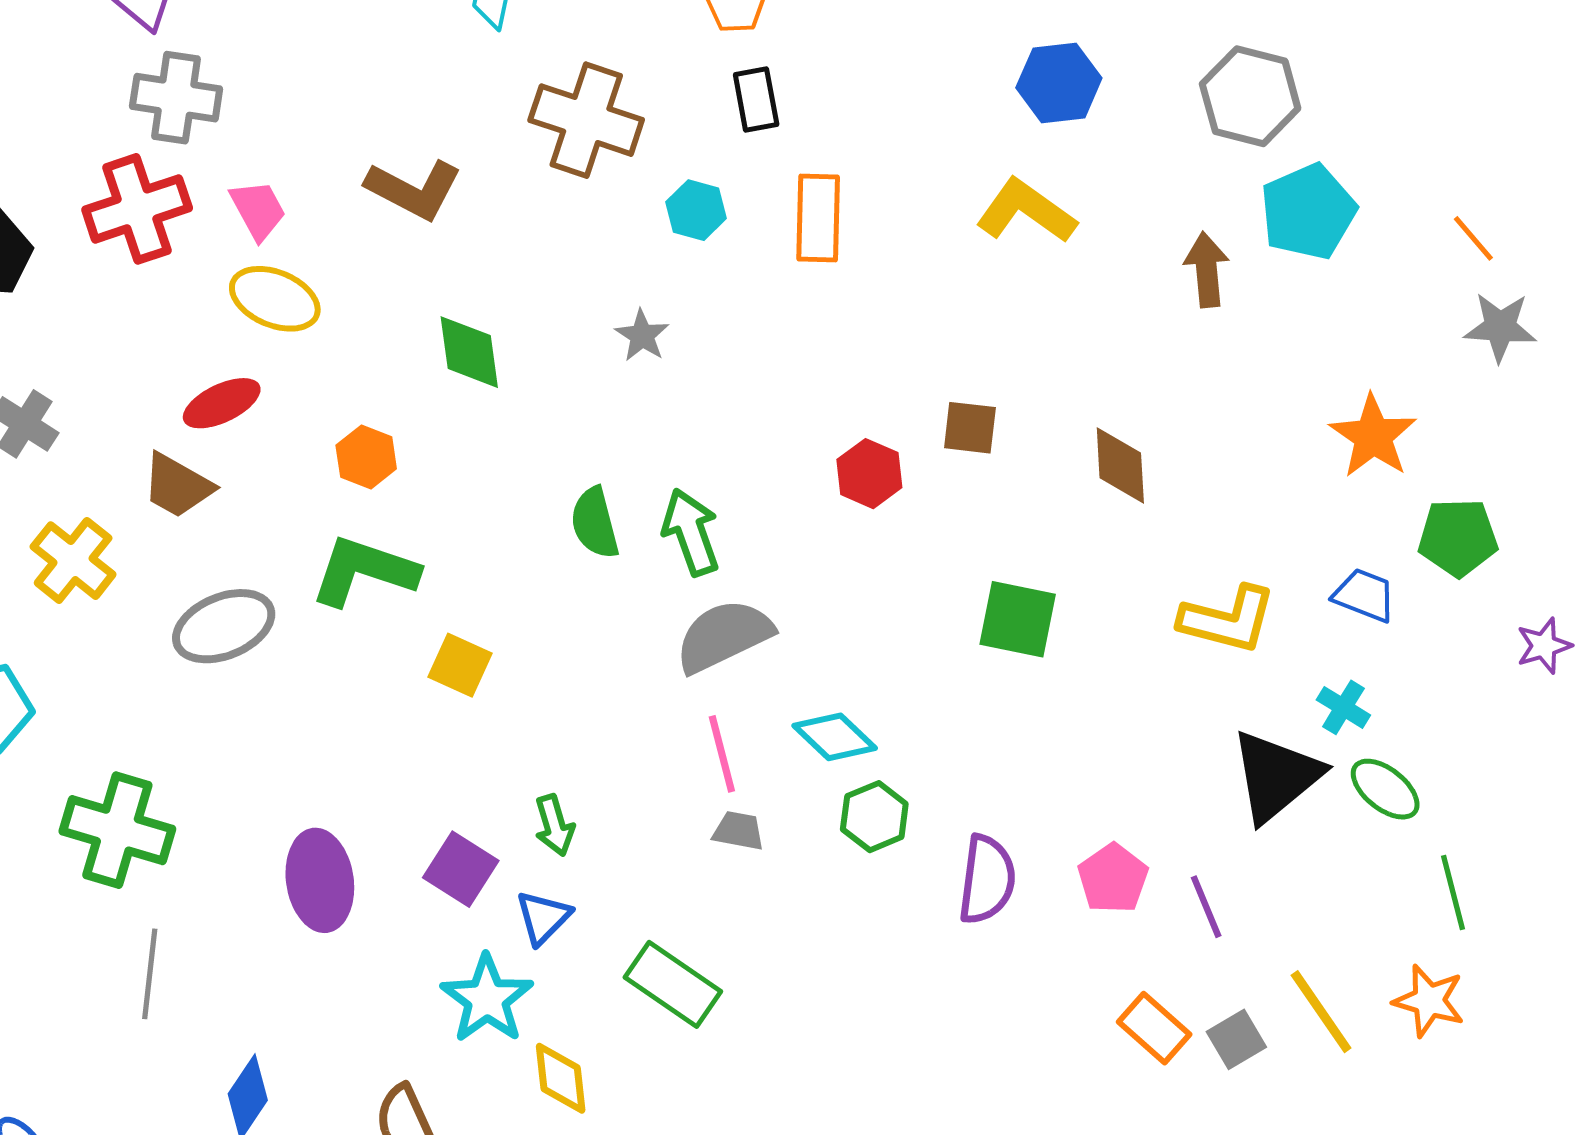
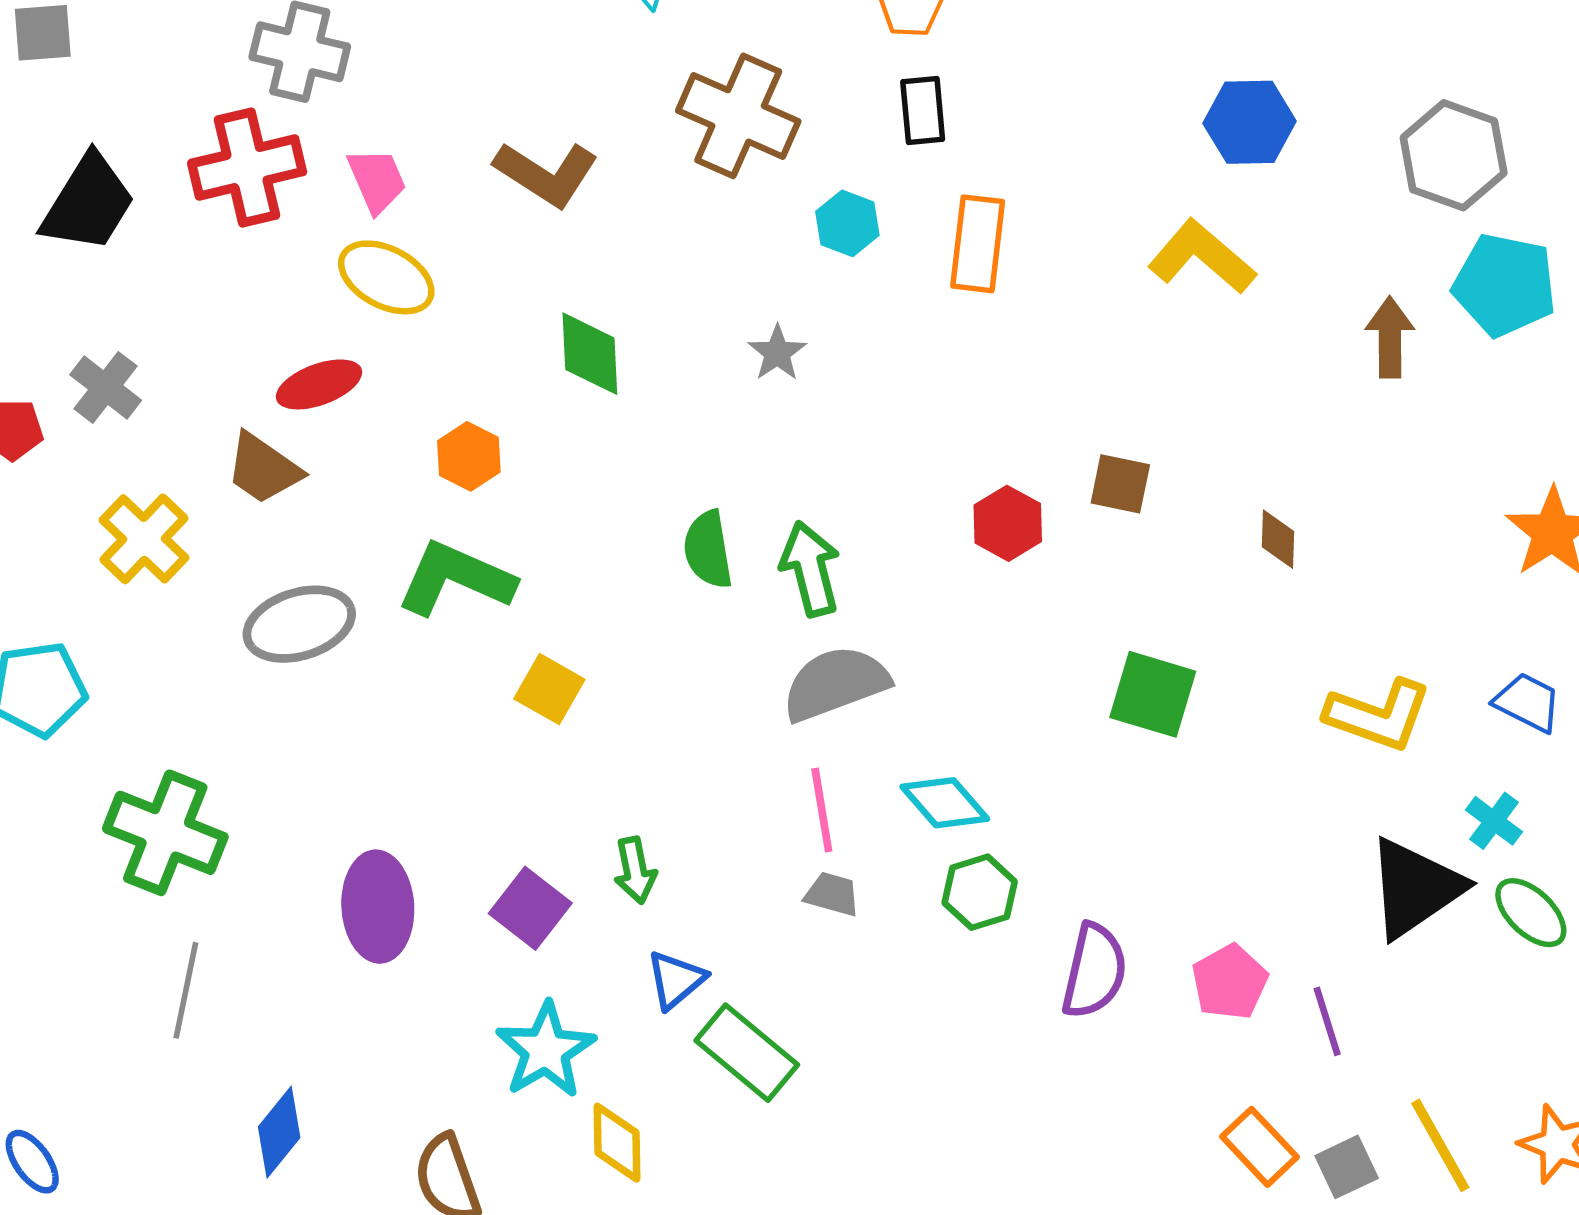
cyan pentagon: (1308, 212) -> (1505, 285), turned 30
brown diamond: (1120, 465) -> (1278, 539), size x0.7
blue triangle: (543, 917) -> (676, 980), moved

